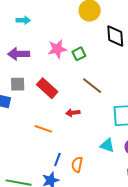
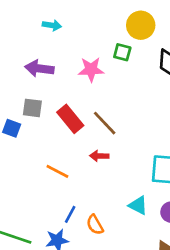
green square: (79, 54) -> (122, 52), moved, turned 32
brown line: (92, 86) -> (105, 123), moved
orange semicircle: (77, 165) -> (95, 225), turned -49

